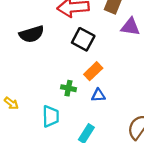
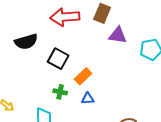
black square: (83, 39) -> (58, 59), moved

